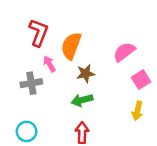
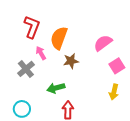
gray cross: (31, 83) -> (26, 69), turned -30
green arrow: (82, 100) -> (56, 88), moved

